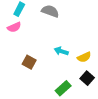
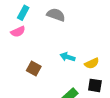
black square: (87, 78) -> (95, 85), turned -32

